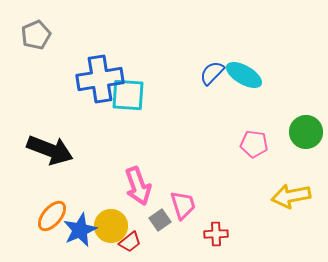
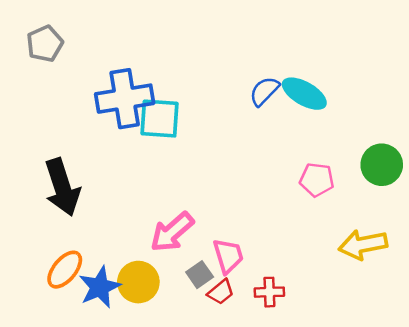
black arrow: (50, 150) -> (62, 187), turned 51
pink arrow: (138, 186) -> (172, 232), turned 69
red trapezoid: (130, 242) -> (221, 292), moved

